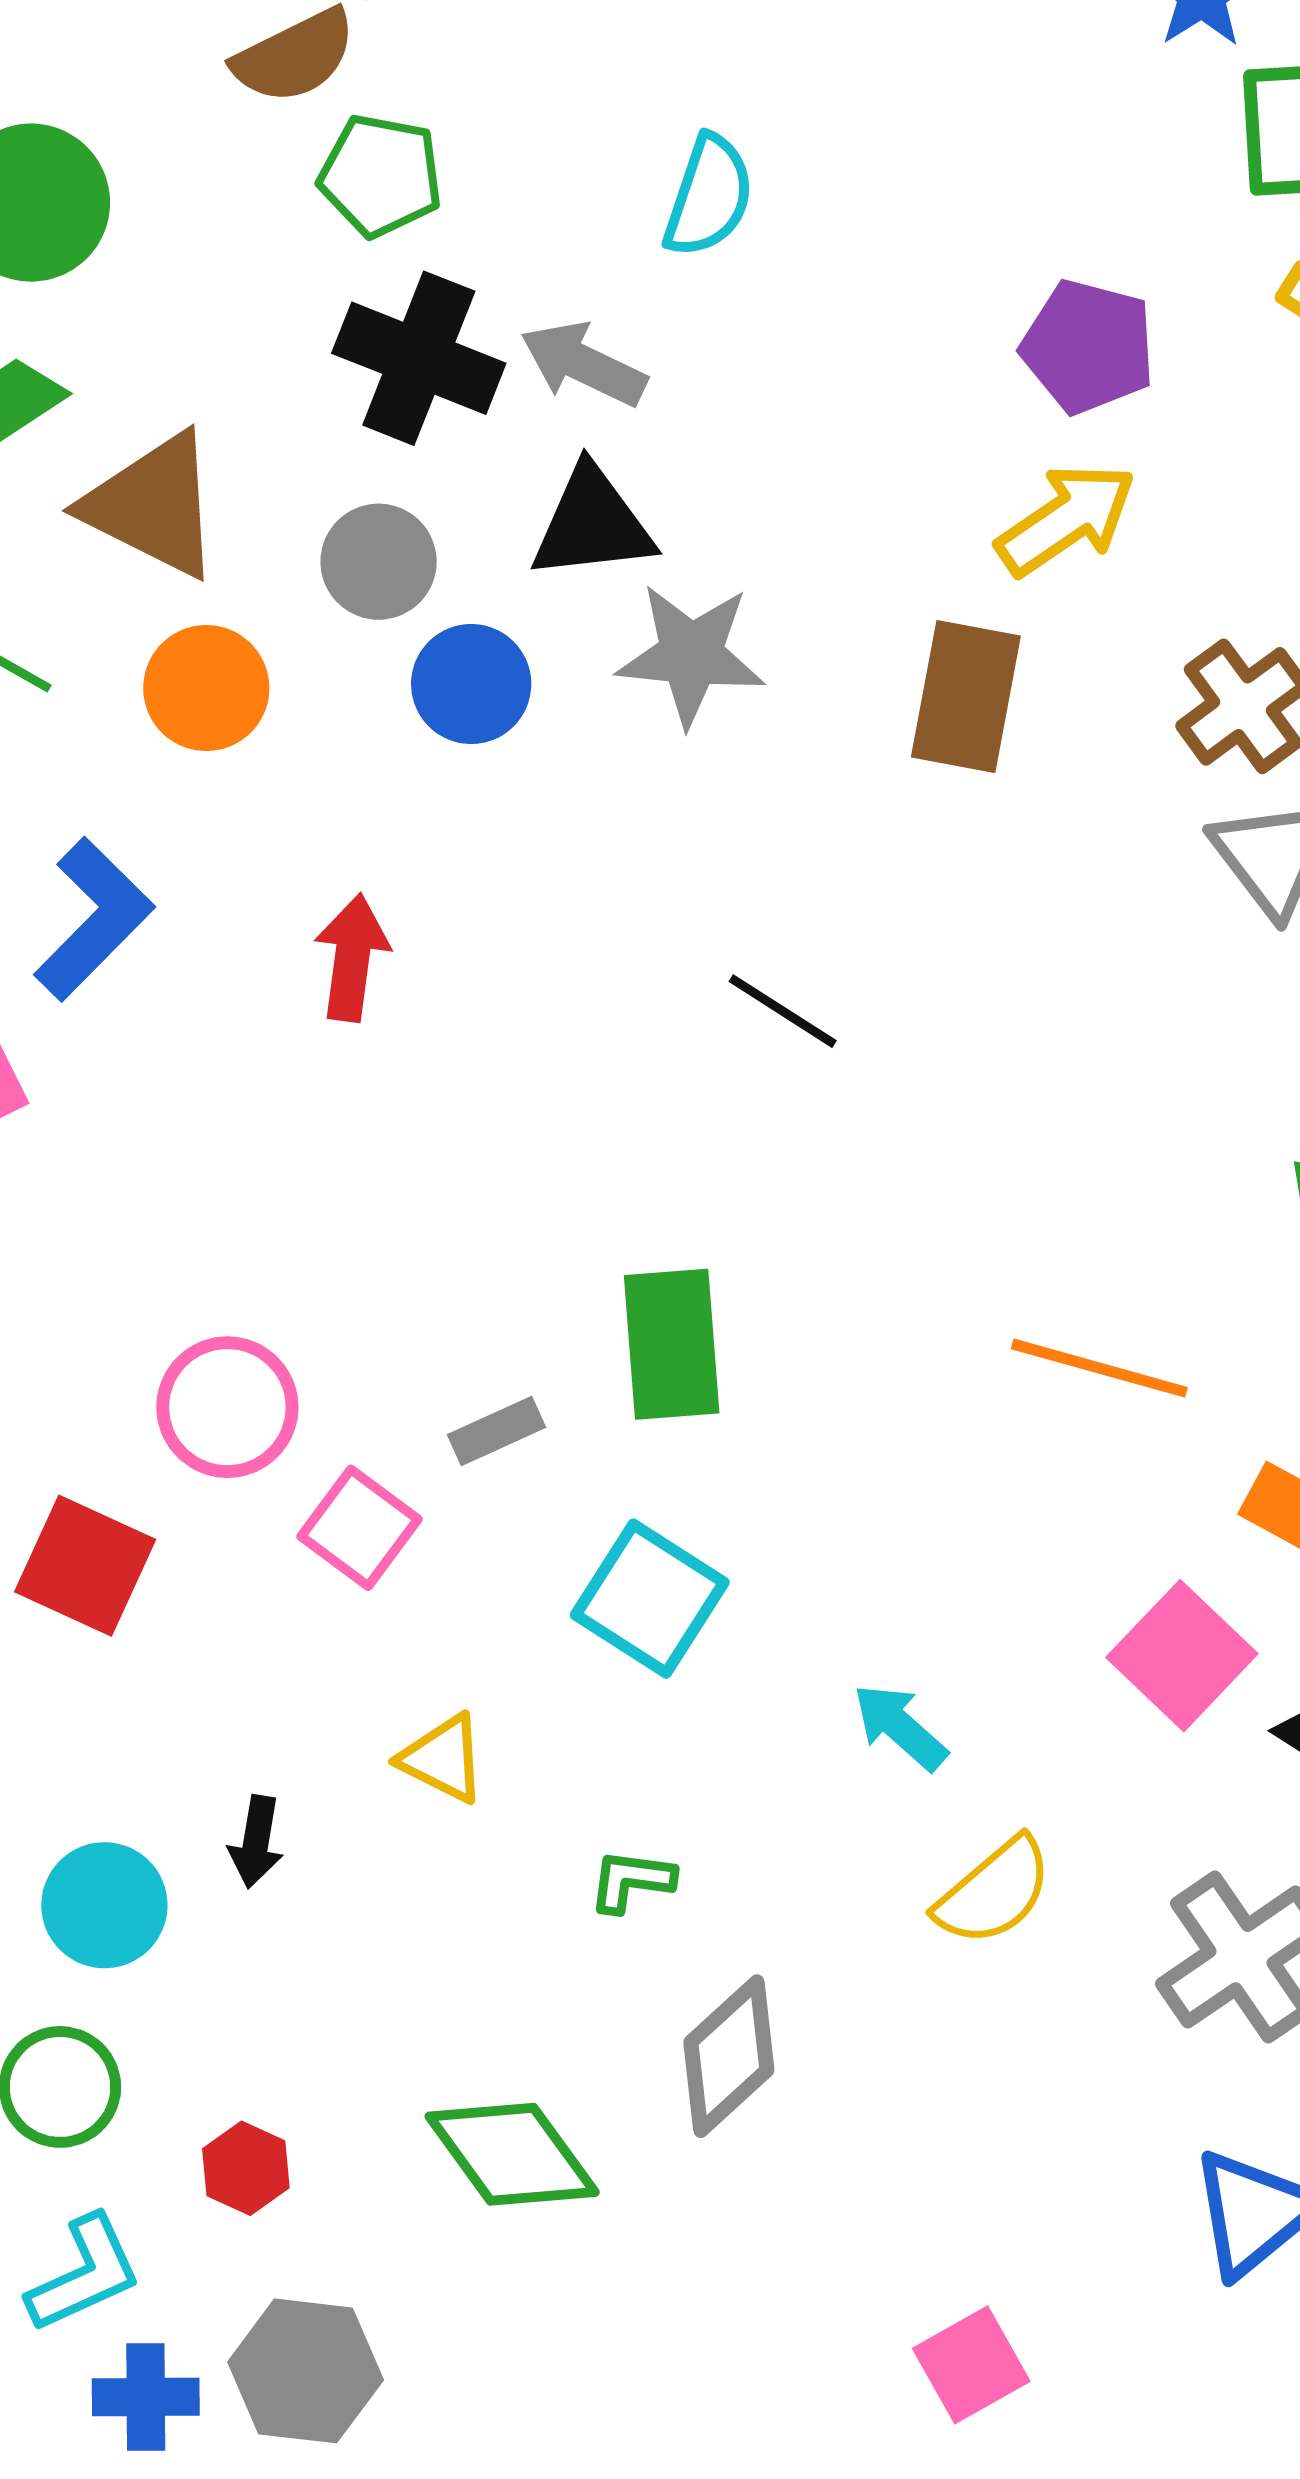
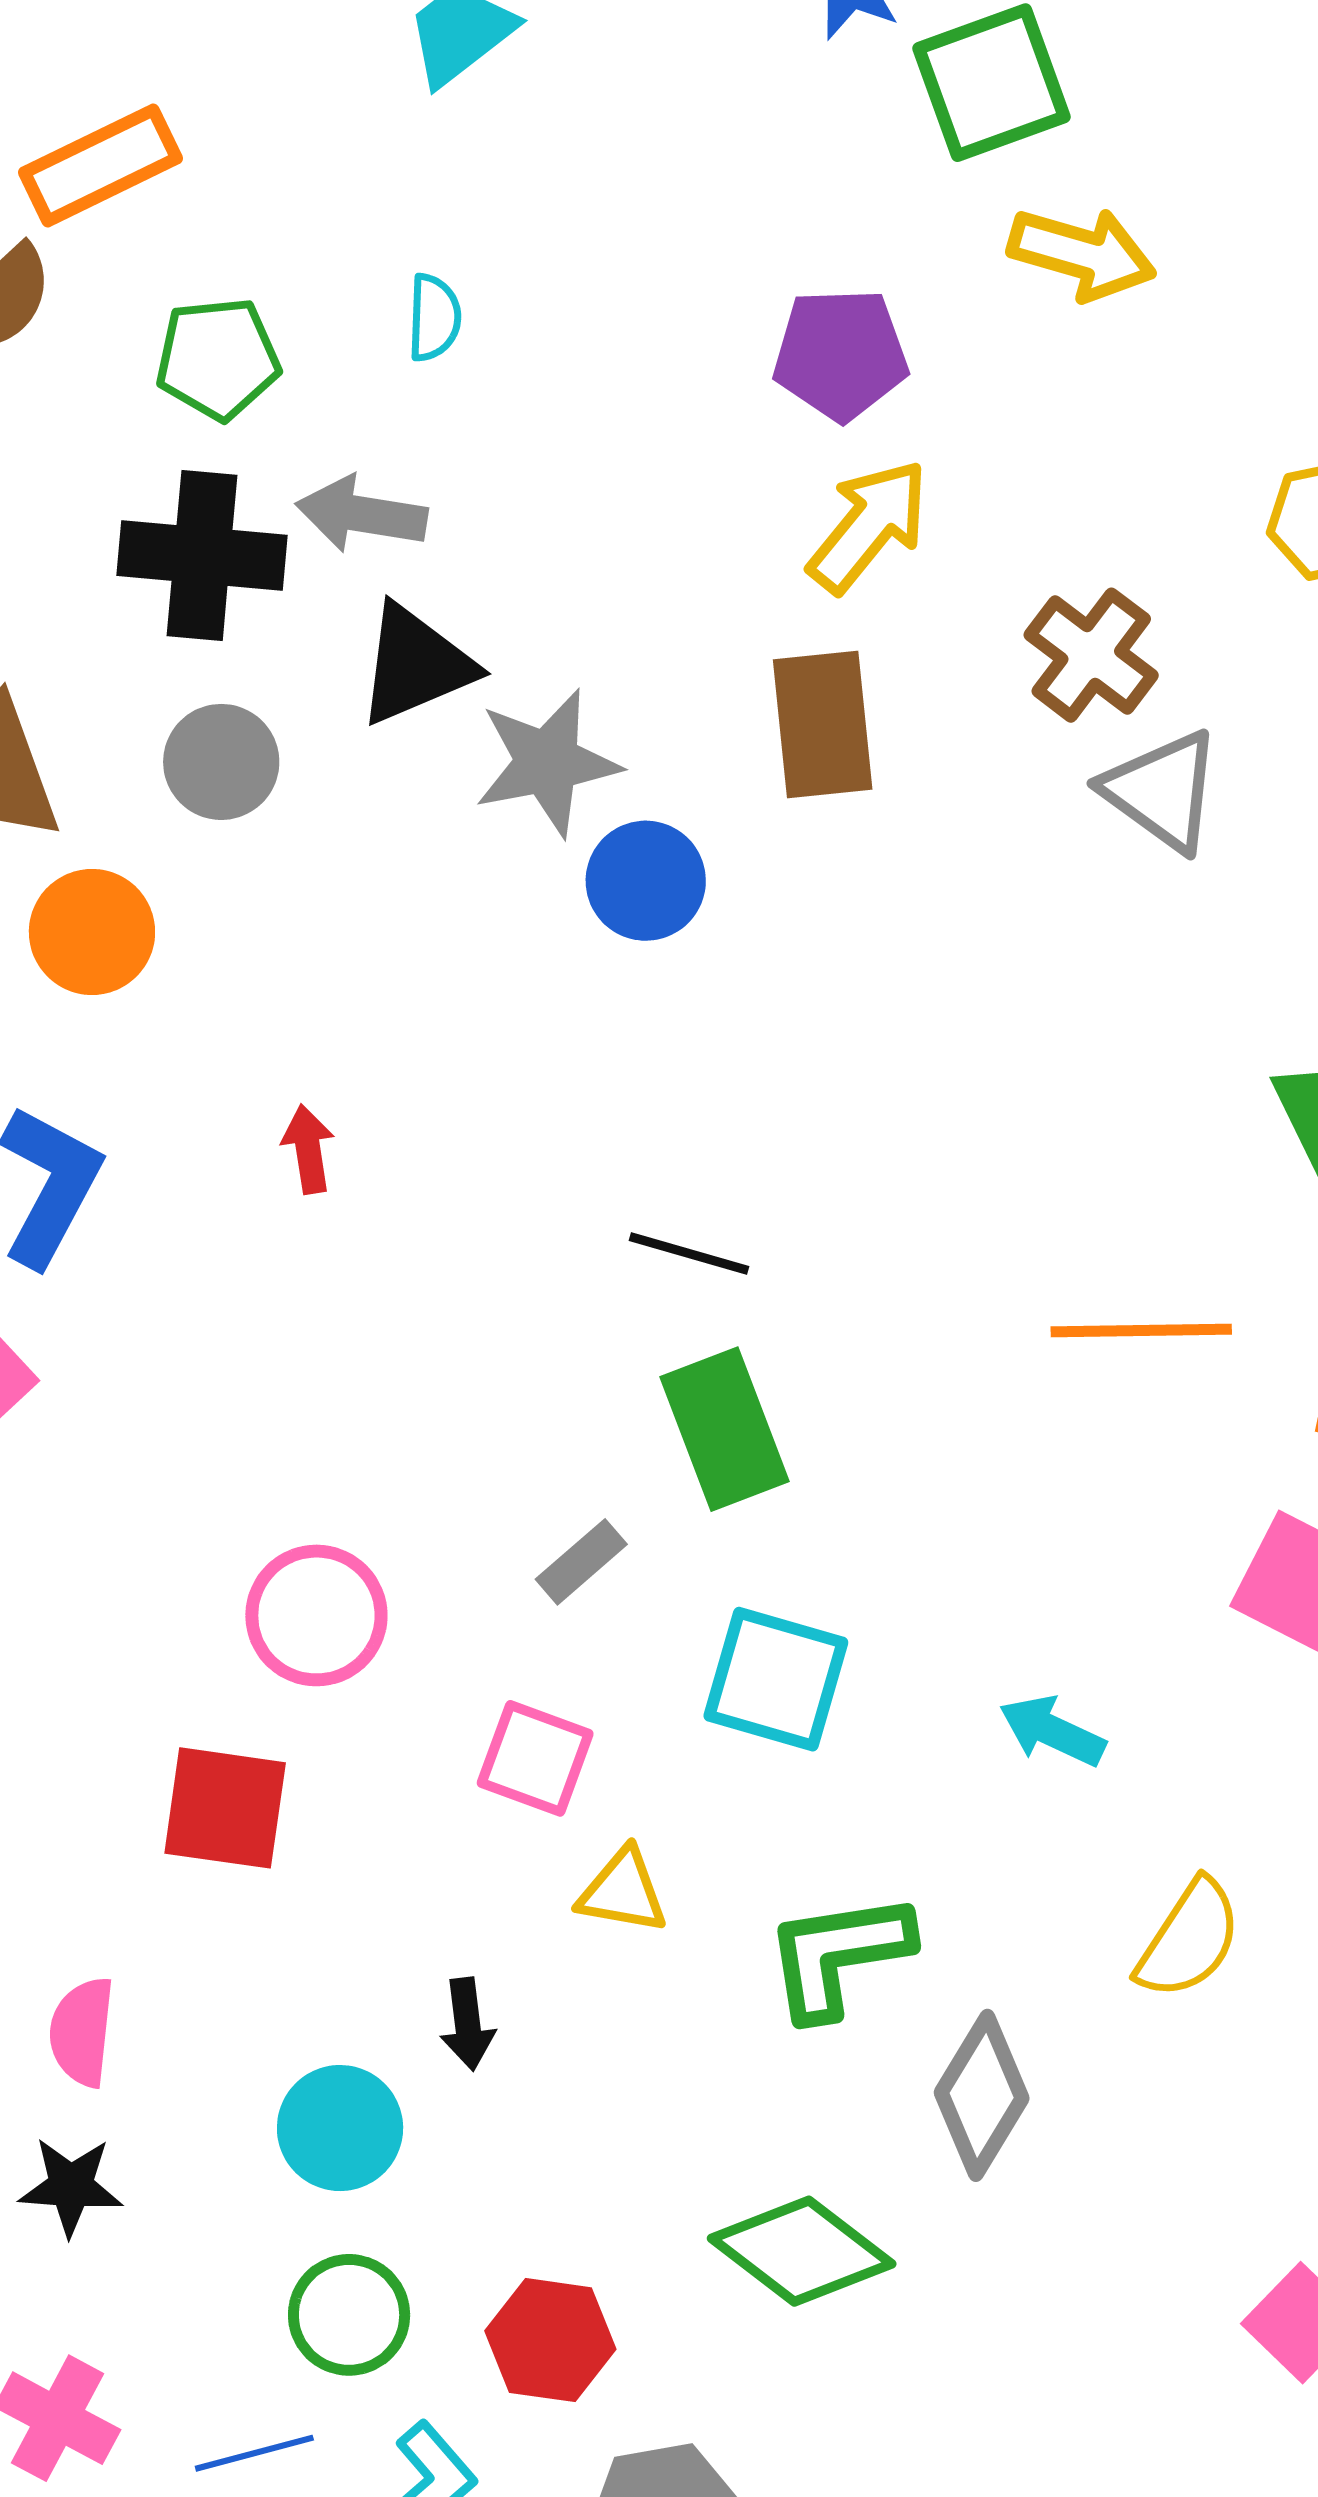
green pentagon: (381, 176) -> (218, 359), moved
cyan semicircle: (709, 196) -> (434, 318), size x0.7
blue circle: (471, 684) -> (646, 881), moved
red arrow: (352, 958) -> (308, 1149), size x0.7
black line: (783, 1011) -> (689, 1254), moved
pink square: (360, 1528) -> (535, 1758), moved
green L-shape: (631, 1881) -> (838, 1955), size x1.8
yellow semicircle: (994, 1892) -> (1189, 1939), moved
red hexagon: (246, 2168) -> (550, 2340), size x1.4

